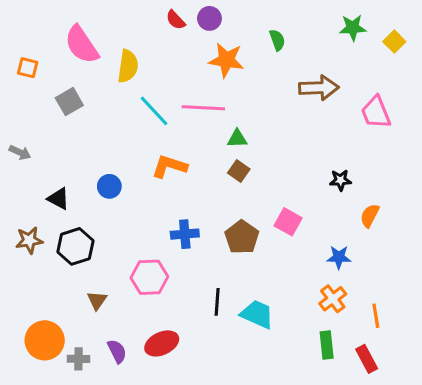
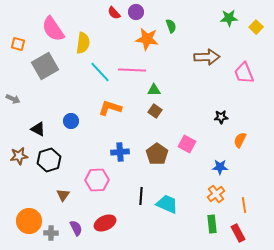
green semicircle: (277, 40) -> (171, 26), moved
gray square: (69, 102) -> (45, 66), size x1.5

